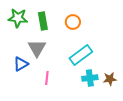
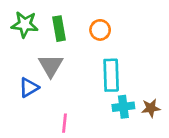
cyan rectangle: (81, 55) -> (111, 75), turned -55
pink line: (47, 78) -> (64, 123), moved

